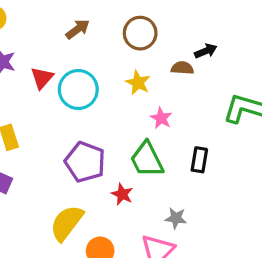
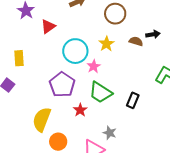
cyan circle: (78, 90) -> (75, 51), moved
pink star: (161, 118) -> (94, 66), moved
green trapezoid: (147, 160) -> (100, 92), turned -45
yellow semicircle: (67, 223) -> (42, 119), turned -30

